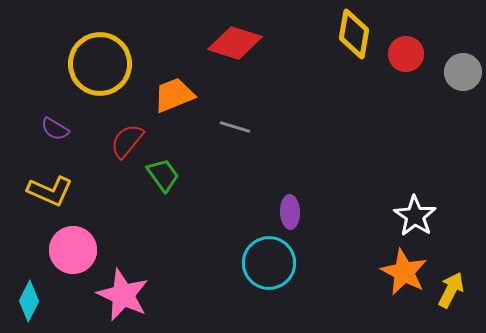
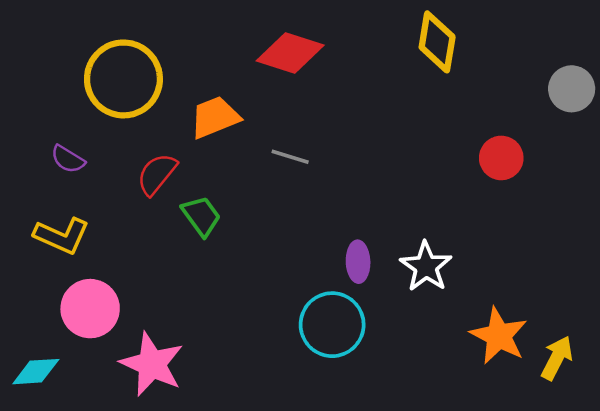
red circle: (406, 54) -> (501, 158), moved
white star: (415, 216) -> (426, 267), moved
cyan diamond: (29, 301) -> (36, 372), turned 60

